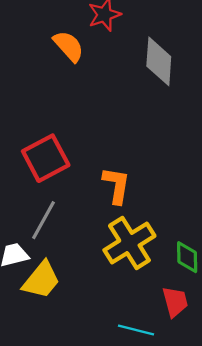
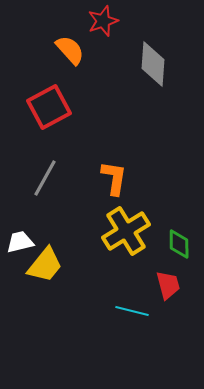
red square: (46, 158) -> (49, 107), moved
gray line: (44, 220) -> (45, 178), moved

